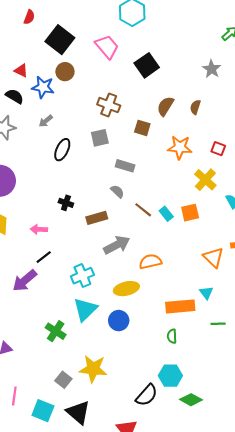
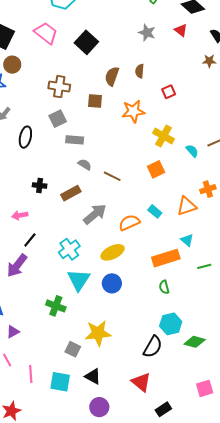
red square: (218, 149) -> (169, 92), moved, turned -32
gray rectangle: (125, 166) -> (75, 140), moved
cyan rectangle: (166, 214) -> (155, 211), moved
orange triangle: (213, 257) -> (187, 206), turned -50
black triangle: (78, 412) -> (93, 376), size x0.7

